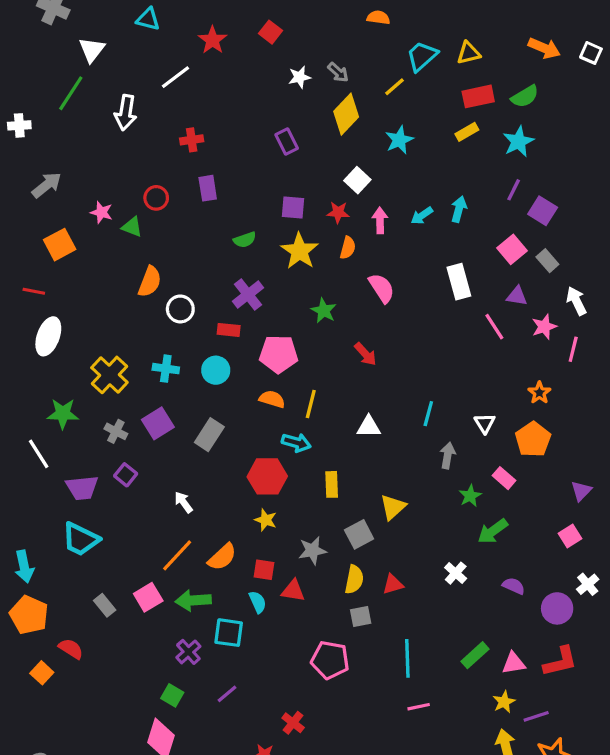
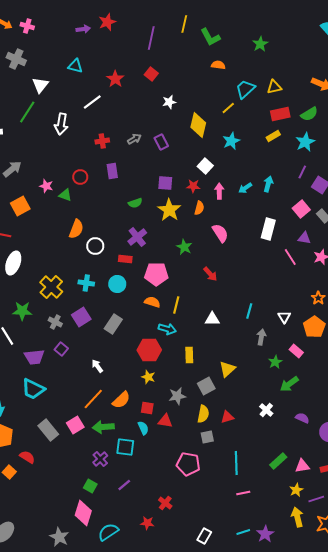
gray arrow: (338, 72) -> (134, 139), moved, turned -72
yellow diamond: (346, 114) -> (198, 125), turned -30
white rectangle: (459, 282) -> (268, 229), turned 30
gray rectangle: (105, 605) -> (48, 430), size x1.5

